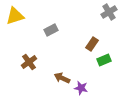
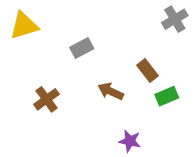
brown rectangle: (92, 44) -> (148, 70), turned -72
brown arrow: (62, 78) -> (111, 91), moved

